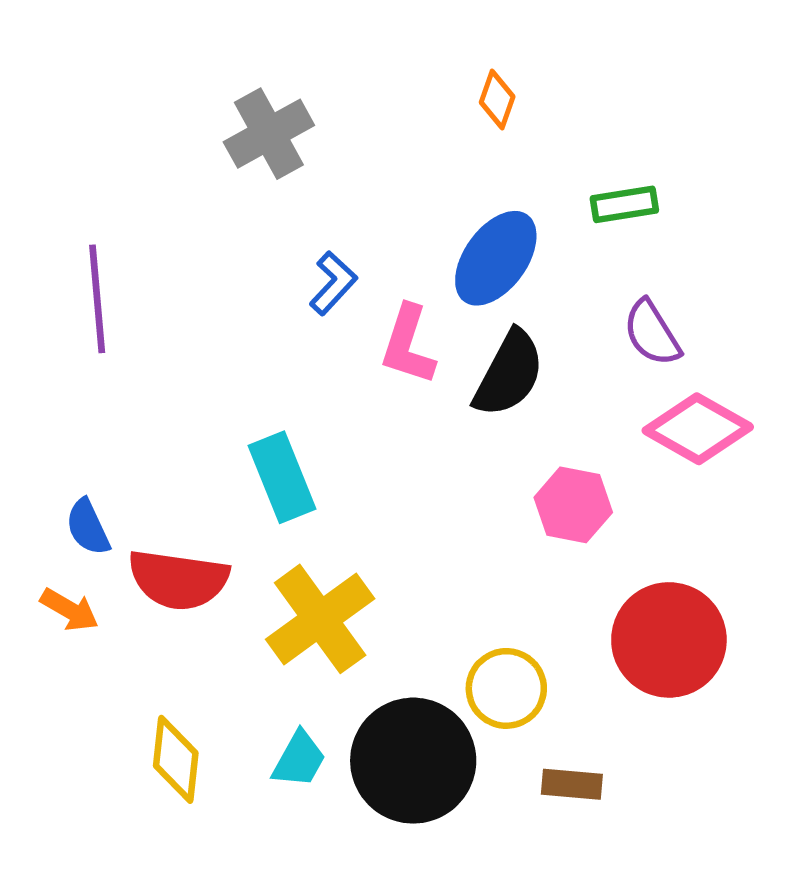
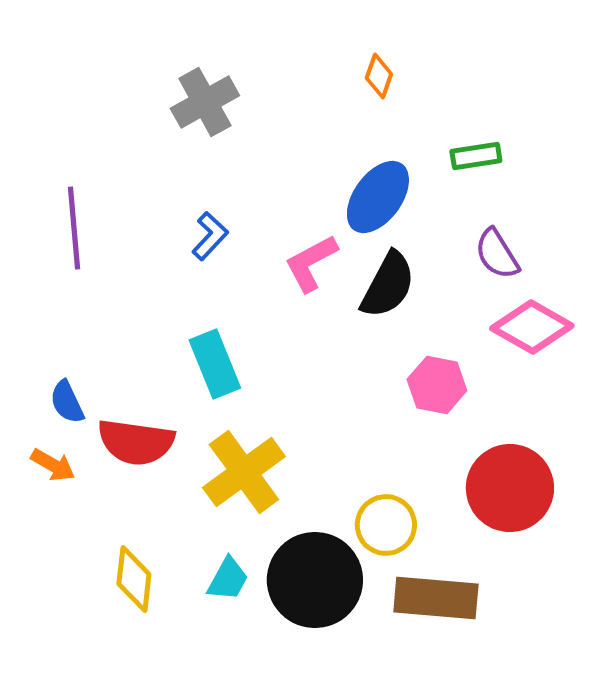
blue L-shape: (333, 283) -> (210, 236), moved
pink L-shape: (408, 345) -> (311, 263), turned 44
brown rectangle: (572, 784) -> (436, 598), size x1.8

